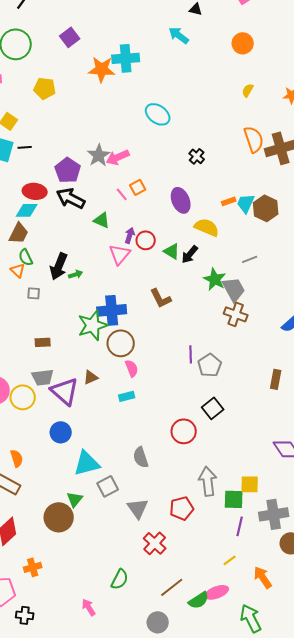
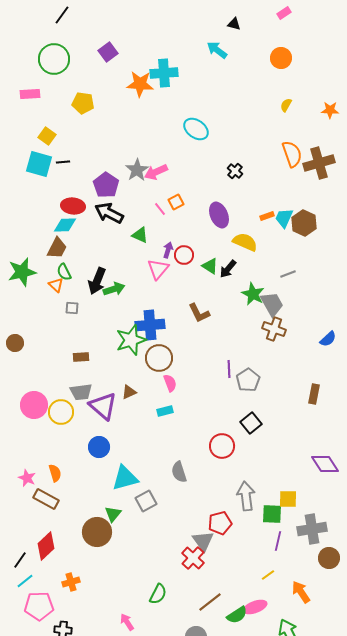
green arrow: (76, 274) -> (114, 289), size x1.5
gray triangle: (138, 508) -> (203, 541), moved

